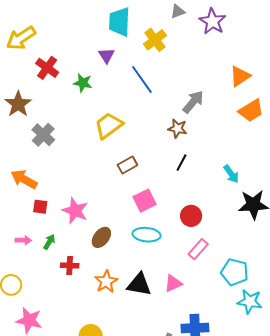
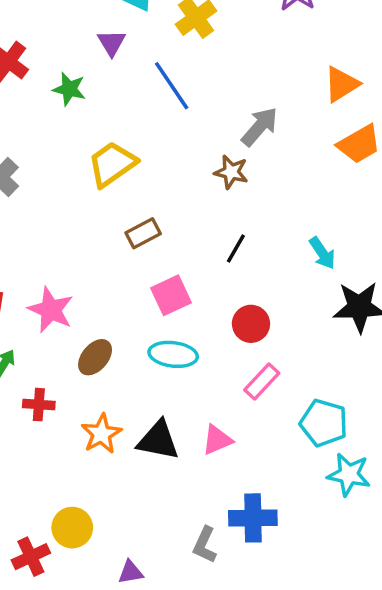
black line: (182, 163) -> (236, 249), moved

